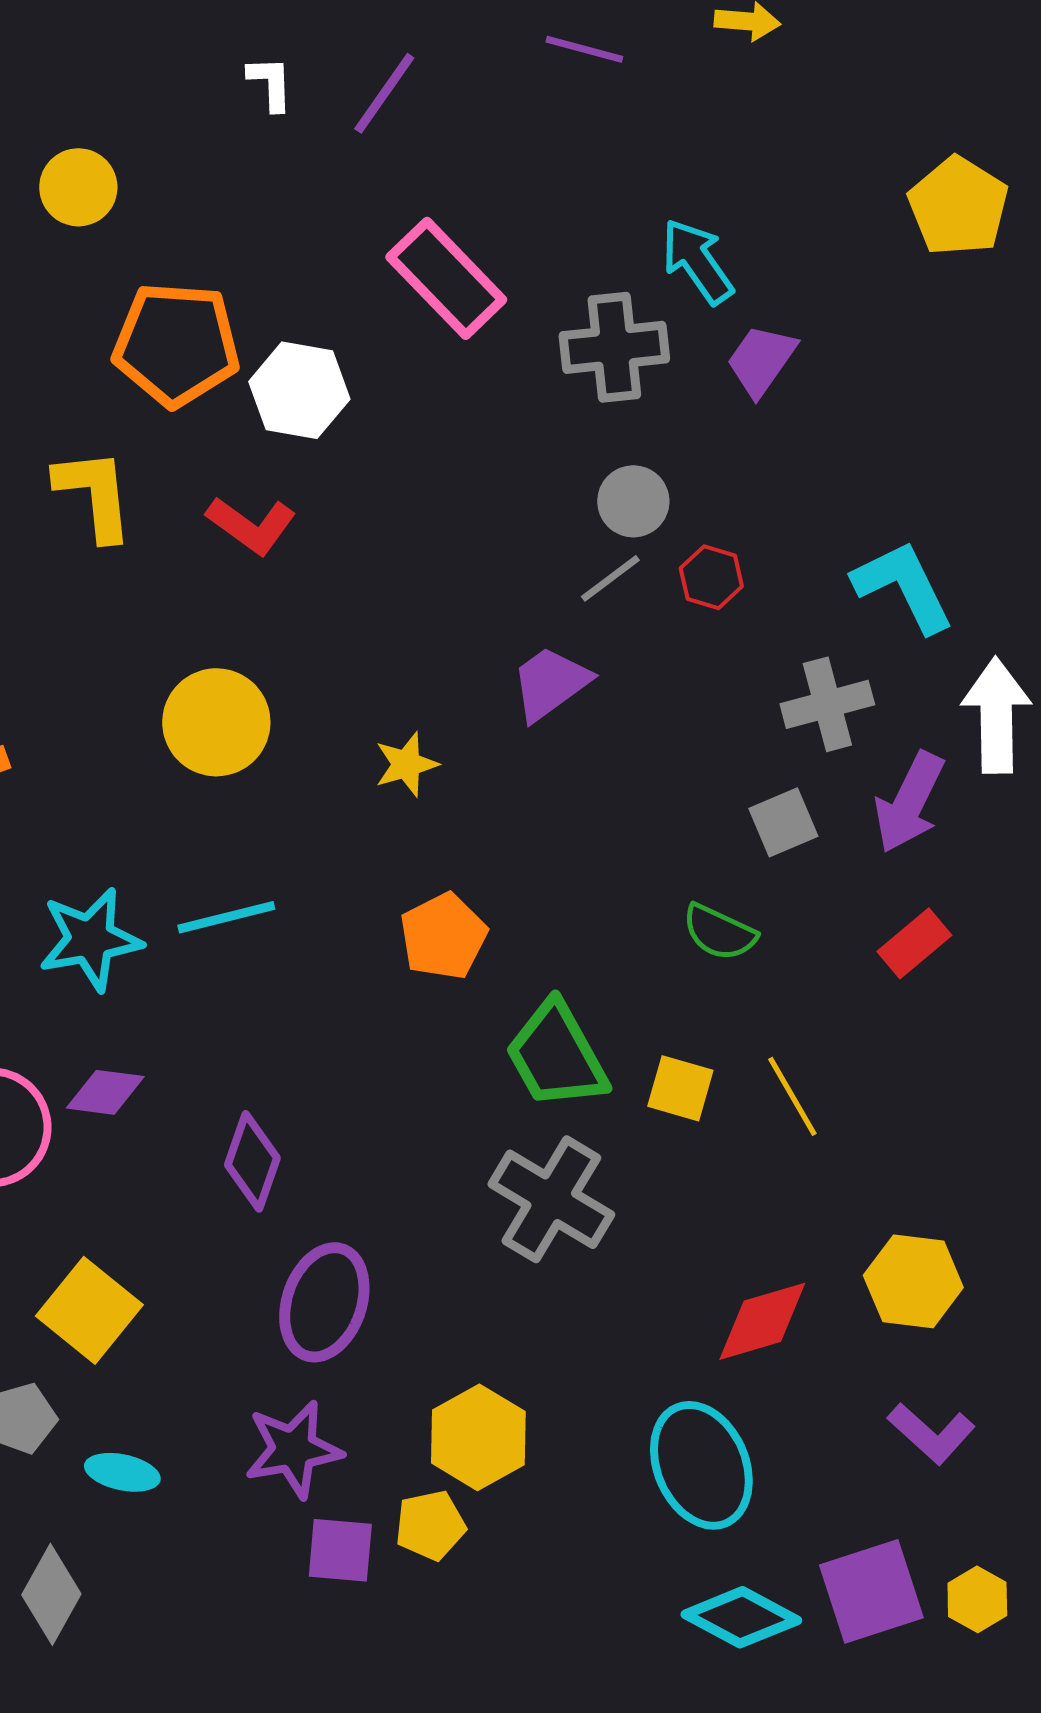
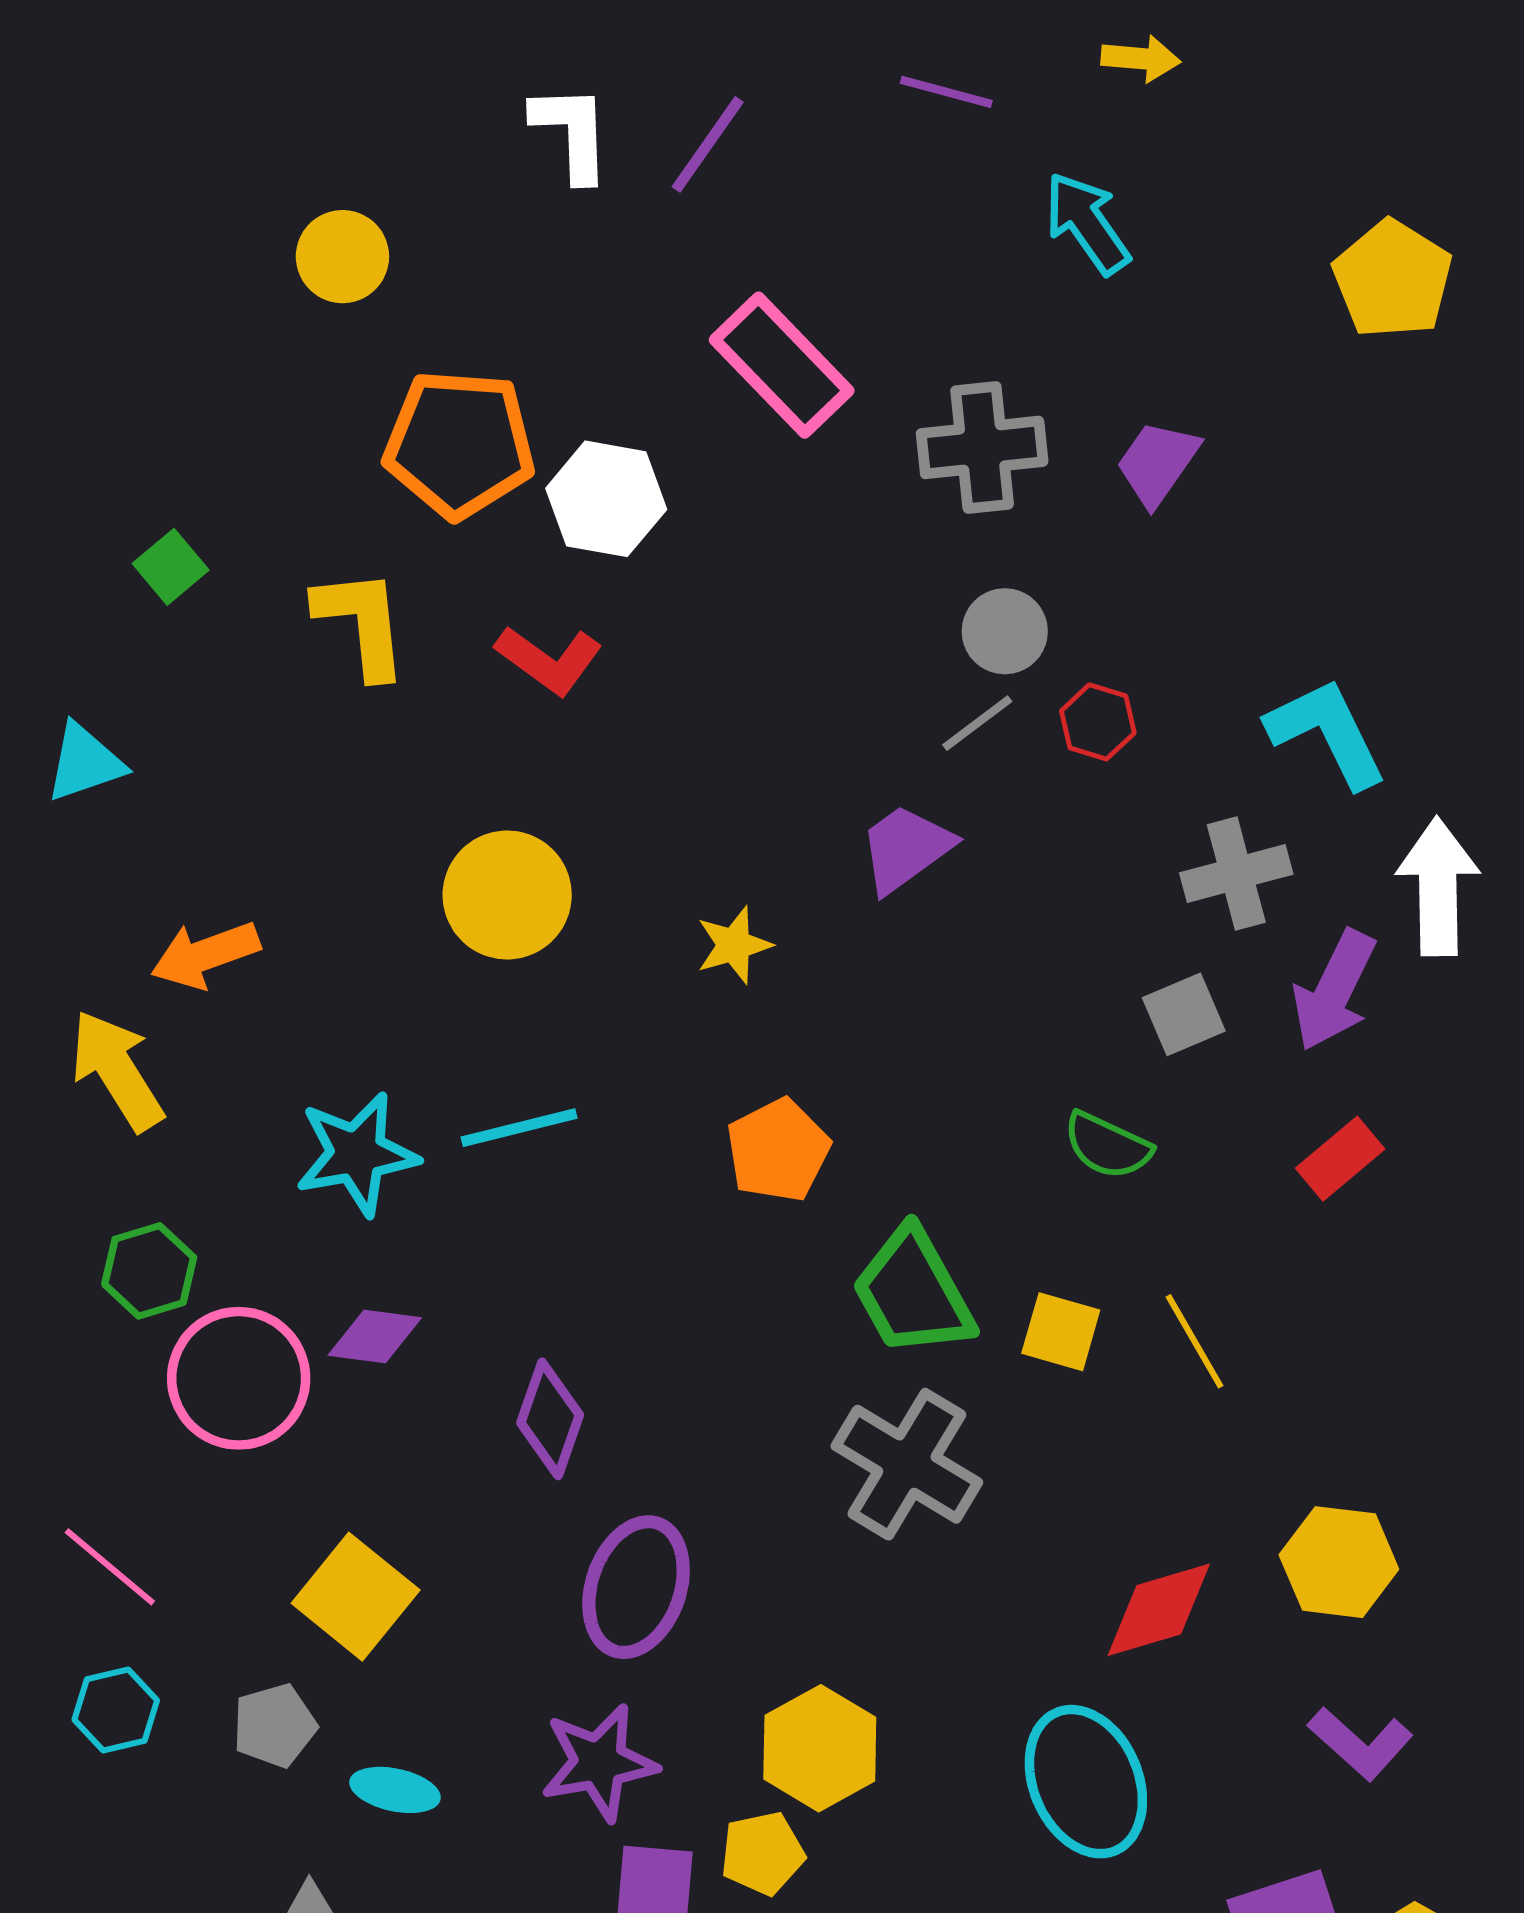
white L-shape: (270, 83) -> (572, 132), size x1.5
cyan arrow: (697, 261) -> (1087, 223), moved

